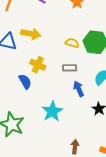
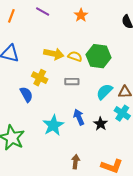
yellow arrow: (31, 34) -> (54, 54), moved
blue arrow: (79, 89) -> (79, 117), moved

